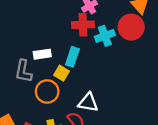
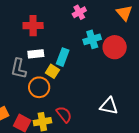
red cross: (83, 25) -> (33, 26), moved
red circle: (131, 27) -> (115, 47), moved
white triangle: (88, 102) -> (109, 106), moved

